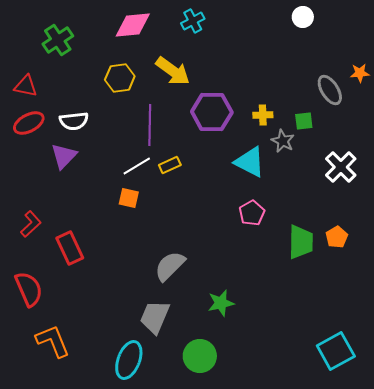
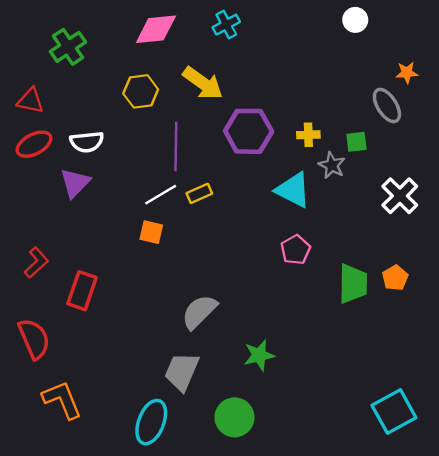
orange star: (360, 73) -> (407, 73), moved
red rectangle: (70, 248) -> (82, 291), turned 44

